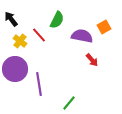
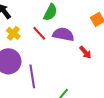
red line: (39, 35) -> (39, 33), moved
purple semicircle: (82, 36) -> (63, 34), moved

